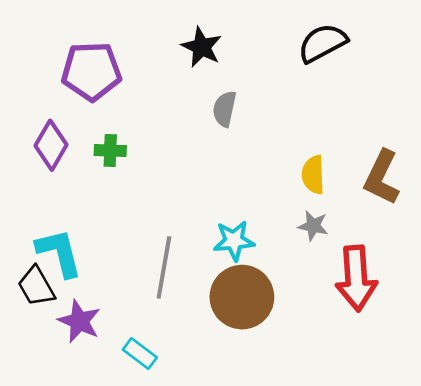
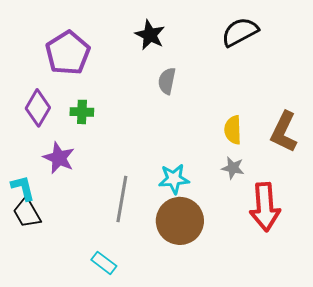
purple pentagon: (91, 71) -> (68, 53), turned -30
cyan L-shape: (59, 253) -> (23, 188), moved, size x0.7
purple star: (79, 321) -> (59, 158), moved

